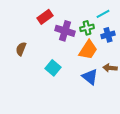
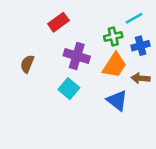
purple cross: (65, 31) -> (77, 56), moved
brown arrow: (110, 68) -> (141, 78), moved

